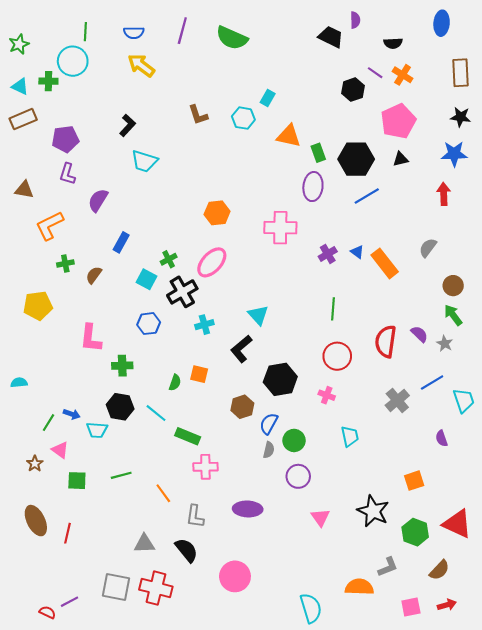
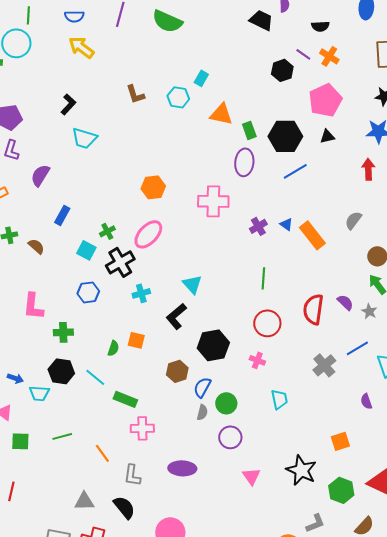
brown semicircle: (94, 275) -> (36, 246), turned 96

